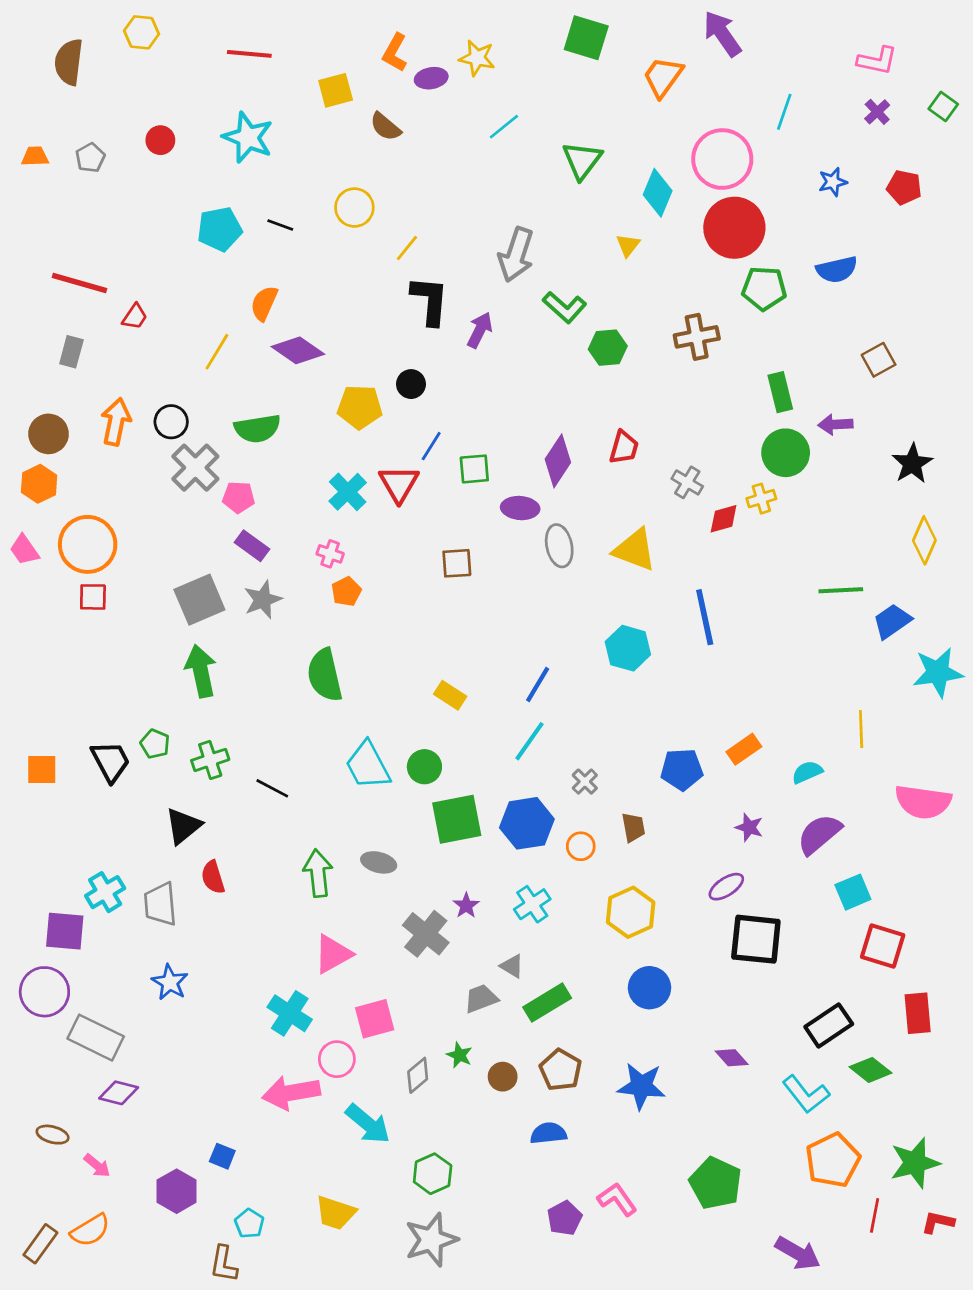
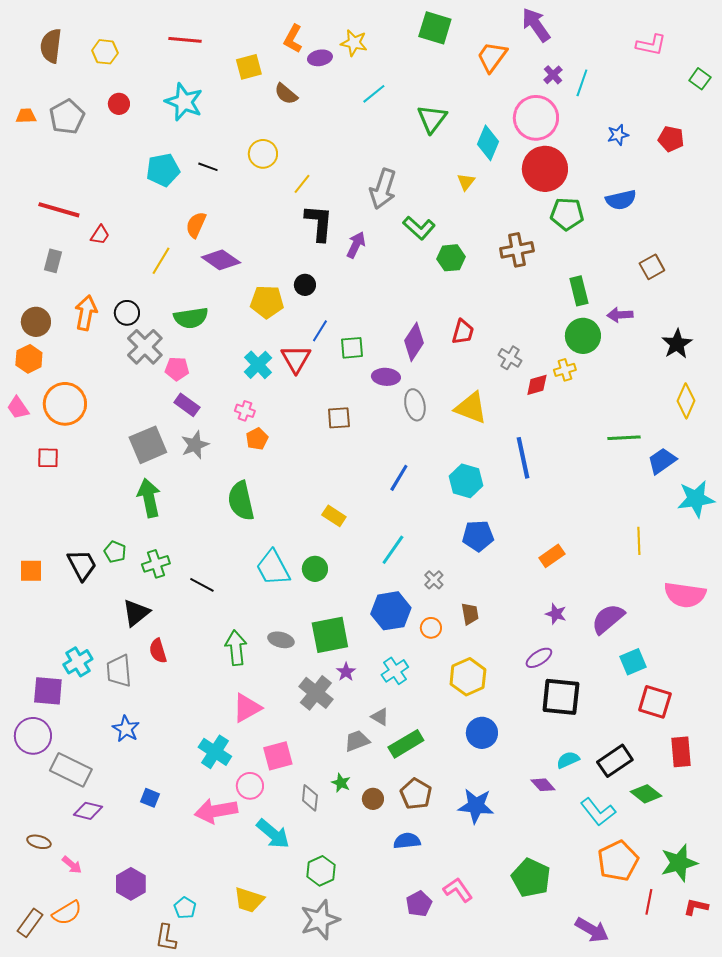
yellow hexagon: (141, 32) -> (105, 52), moved
purple cross: (877, 112) -> (553, 75), moved
gray pentagon: (90, 158) -> (67, 117), size x1.6
red square: (93, 597) -> (48, 458), moved
blue line: (538, 685) -> (399, 478), moved
blue pentagon: (682, 769) -> (478, 536), moved
cyan semicircle: (807, 772) -> (568, 760), moved
green square: (457, 819) -> (330, 635), moved
gray diamond: (418, 1075) -> (310, 798), turned -44
blue square: (222, 1156) -> (150, 798), moved

